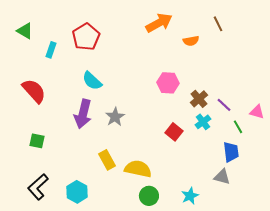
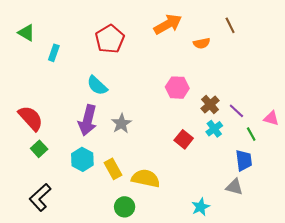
red pentagon: (86, 37) -> (110, 39), moved
red semicircle: (34, 91) -> (31, 118), moved
green square: (37, 141) -> (39, 149), turned 35
cyan hexagon: (77, 192) -> (82, 159), moved
green circle: (149, 196) -> (125, 207), moved

